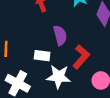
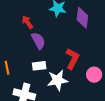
purple semicircle: (60, 35) -> (38, 41), moved

